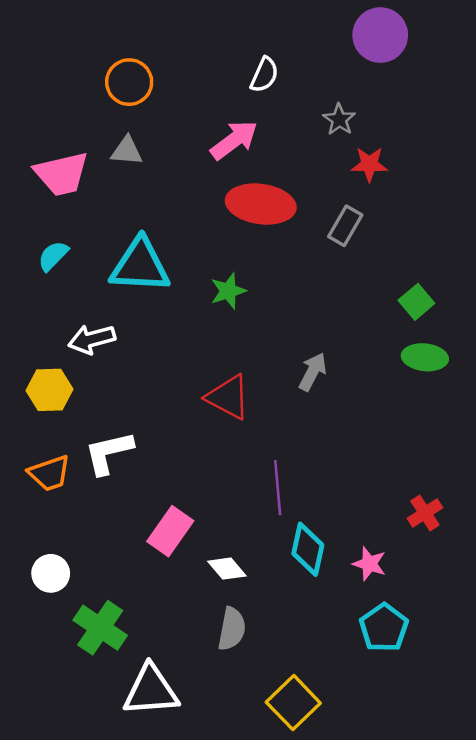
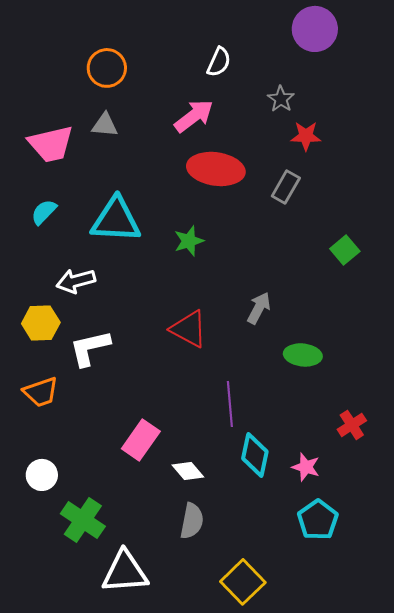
green ellipse: (425, 357) -> (303, 355), moved
white L-shape: (109, 453) -> (90, 348), moved

